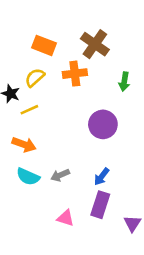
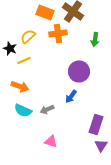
orange rectangle: (44, 45) -> (45, 12), moved
blue arrow: (102, 177) -> (71, 96), moved
purple rectangle: (100, 205) -> (96, 124), moved

